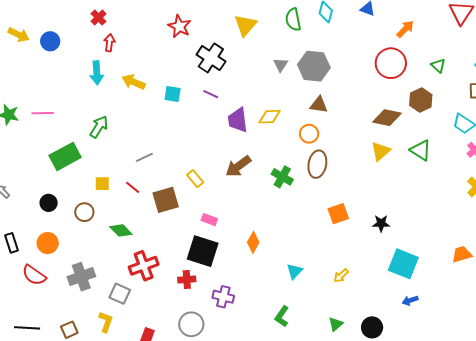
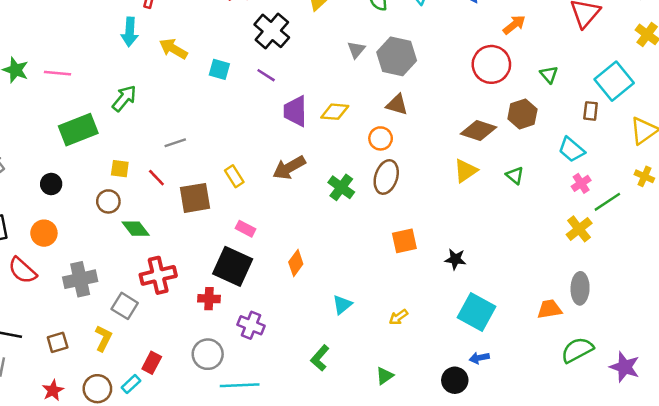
green triangle: (421, 150) -> (515, 175), size x0.7
brown circle: (84, 212) -> (108, 201), moved
black circle: (372, 327) -> (455, 380), moved

